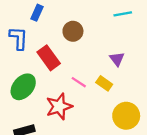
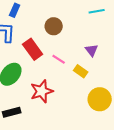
blue rectangle: (37, 13) -> (15, 10), moved
pink line: (79, 82) -> (59, 59), moved

